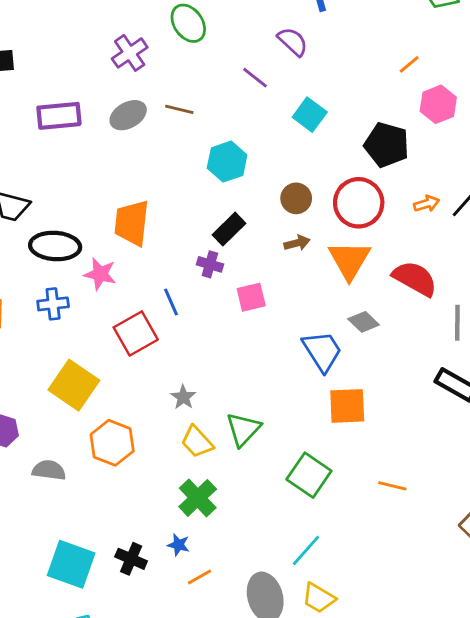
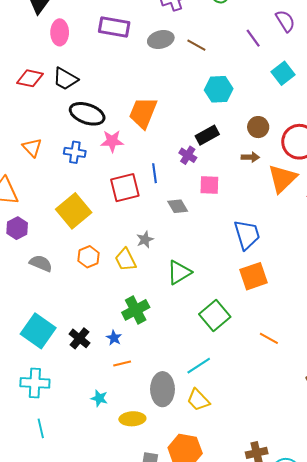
pink star: (100, 274) -> (112, 141), turned -30
gray diamond: (364, 322) -> (178, 206), moved
orange square: (347, 406) -> (254, 276), turned -32
yellow trapezoid: (197, 442) -> (126, 260), moved
orange hexagon: (112, 443) -> (88, 257), size x0.7

